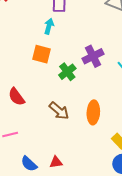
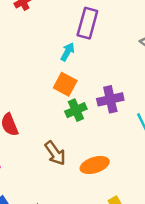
orange square: (42, 54) -> (65, 84), moved
orange ellipse: (93, 112) -> (95, 165), turned 55

